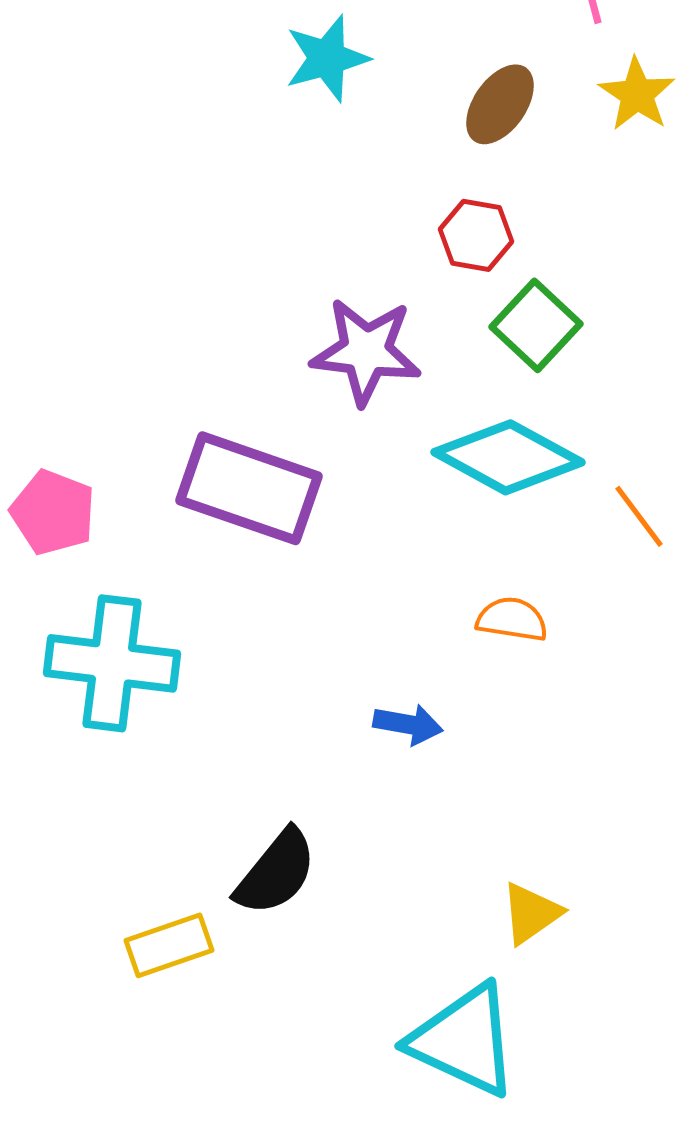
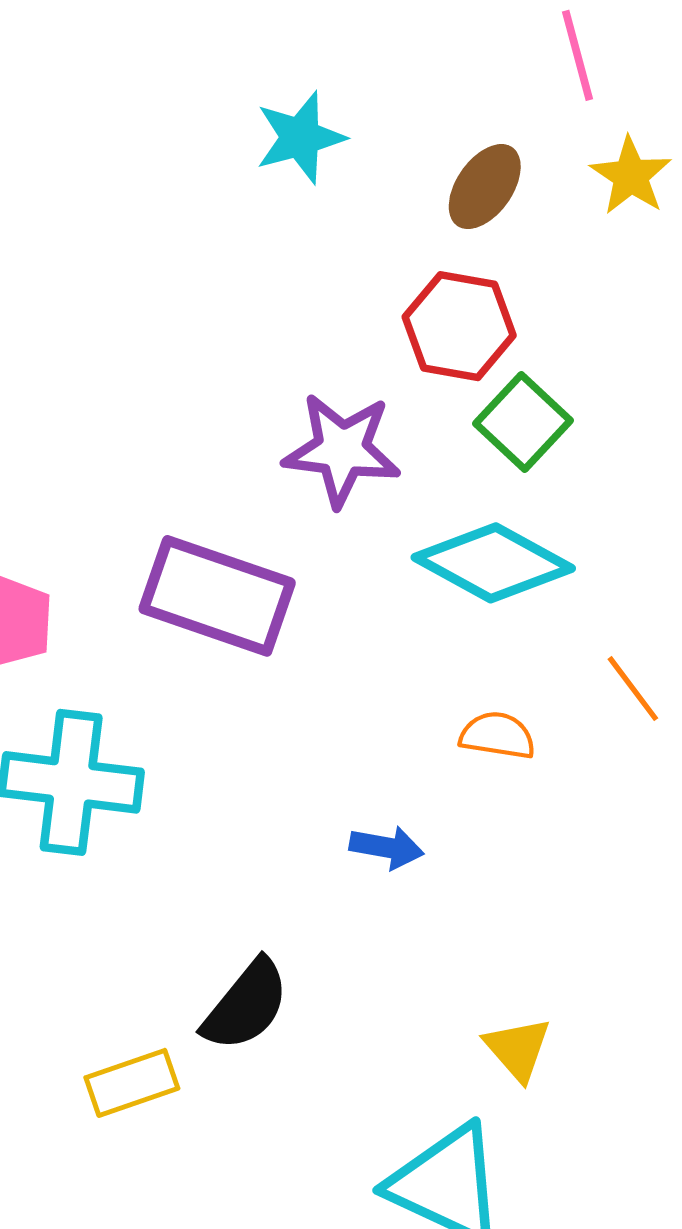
red hexagon: (476, 235) -> (459, 326), size x1.4
orange line: (639, 516) -> (633, 689), moved
yellow triangle: (531, 913) -> (518, 1049), turned -36

